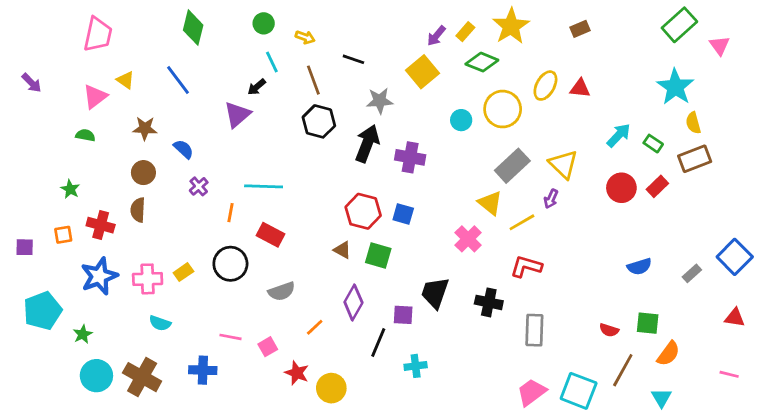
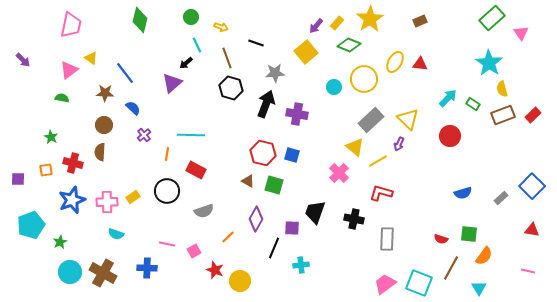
blue line: (178, 80) -> (125, 73), moved
red rectangle: (657, 186) -> (533, 115), moved

